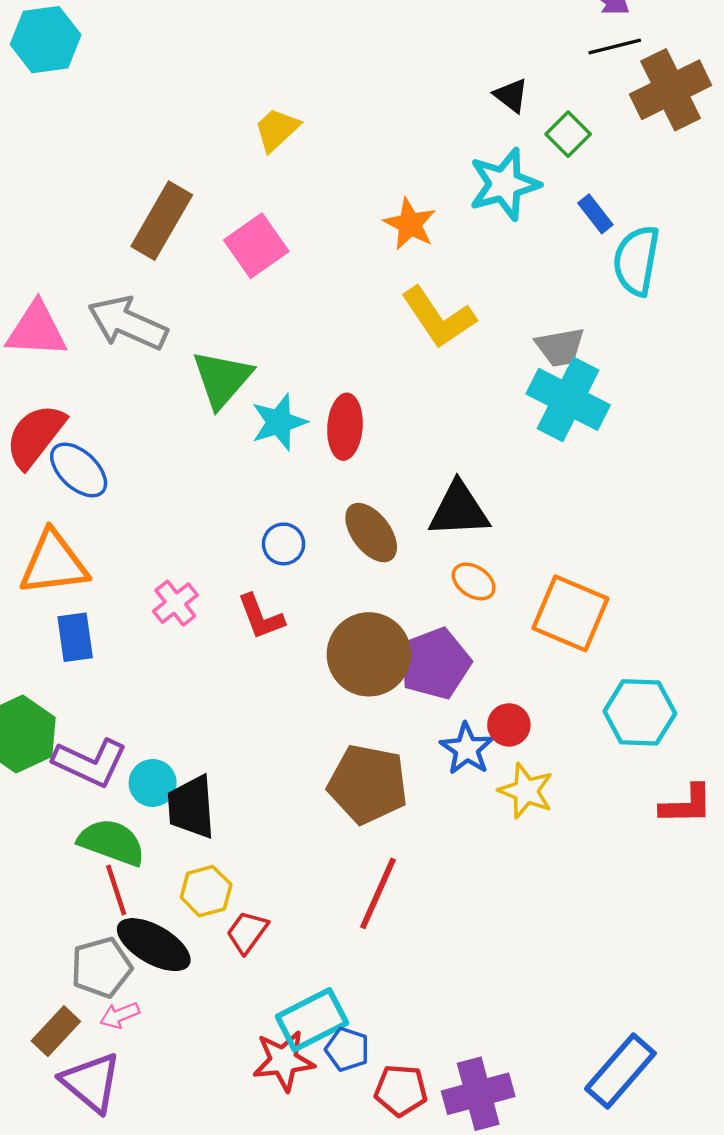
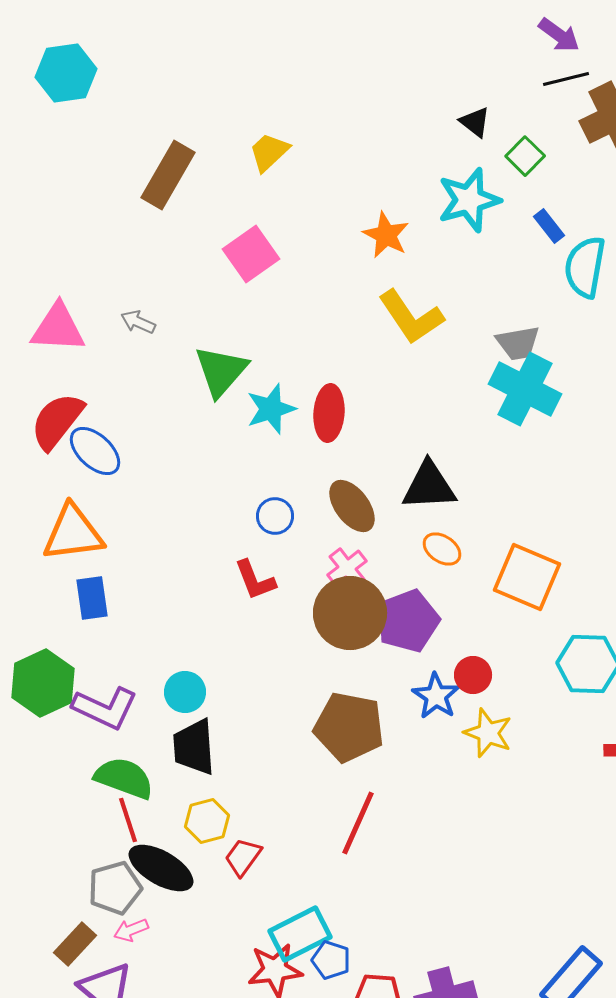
brown rectangle: (162, 221) -> (168, 175), moved
gray arrow: (128, 323) -> (138, 322), size x0.5
pink cross: (175, 603) -> (347, 568), moved
cyan circle: (153, 783) -> (185, 692), moved

